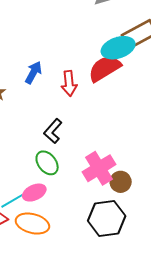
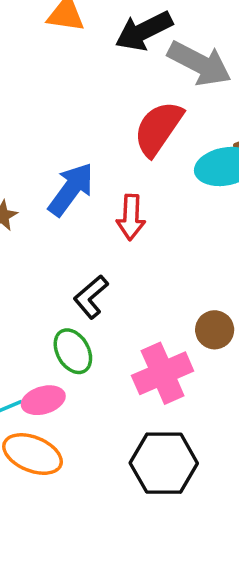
red semicircle: (105, 68) -> (158, 128), moved, turned -32
blue arrow: (33, 72) -> (71, 189), size x1.4
brown circle: (121, 182) -> (215, 330), moved

